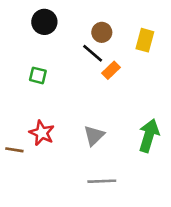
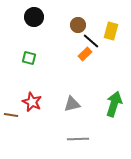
black line: (93, 53) -> (91, 41), moved
gray triangle: (94, 135) -> (72, 104), turned 30

